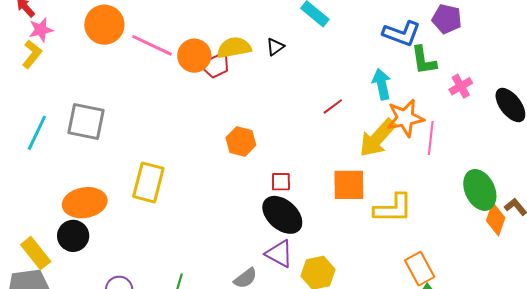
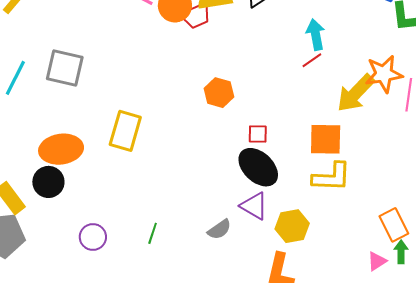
cyan arrow: (382, 84) -> (316, 35), moved
yellow L-shape: (393, 208) -> (332, 177), moved

